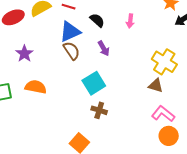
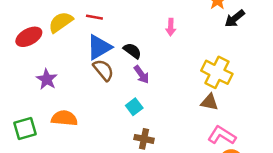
black semicircle: (97, 20) -> (132, 51), moved
purple arrow: (104, 48) -> (141, 74), moved
cyan square: (94, 83) -> (134, 107), size x0.6

